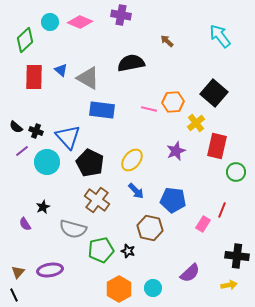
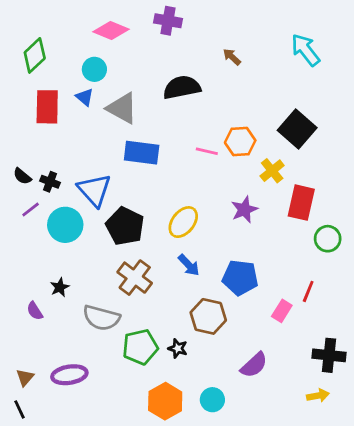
cyan circle: (50, 22) -> (94, 69), moved
purple semicircle: (190, 273) -> (254, 365), moved

